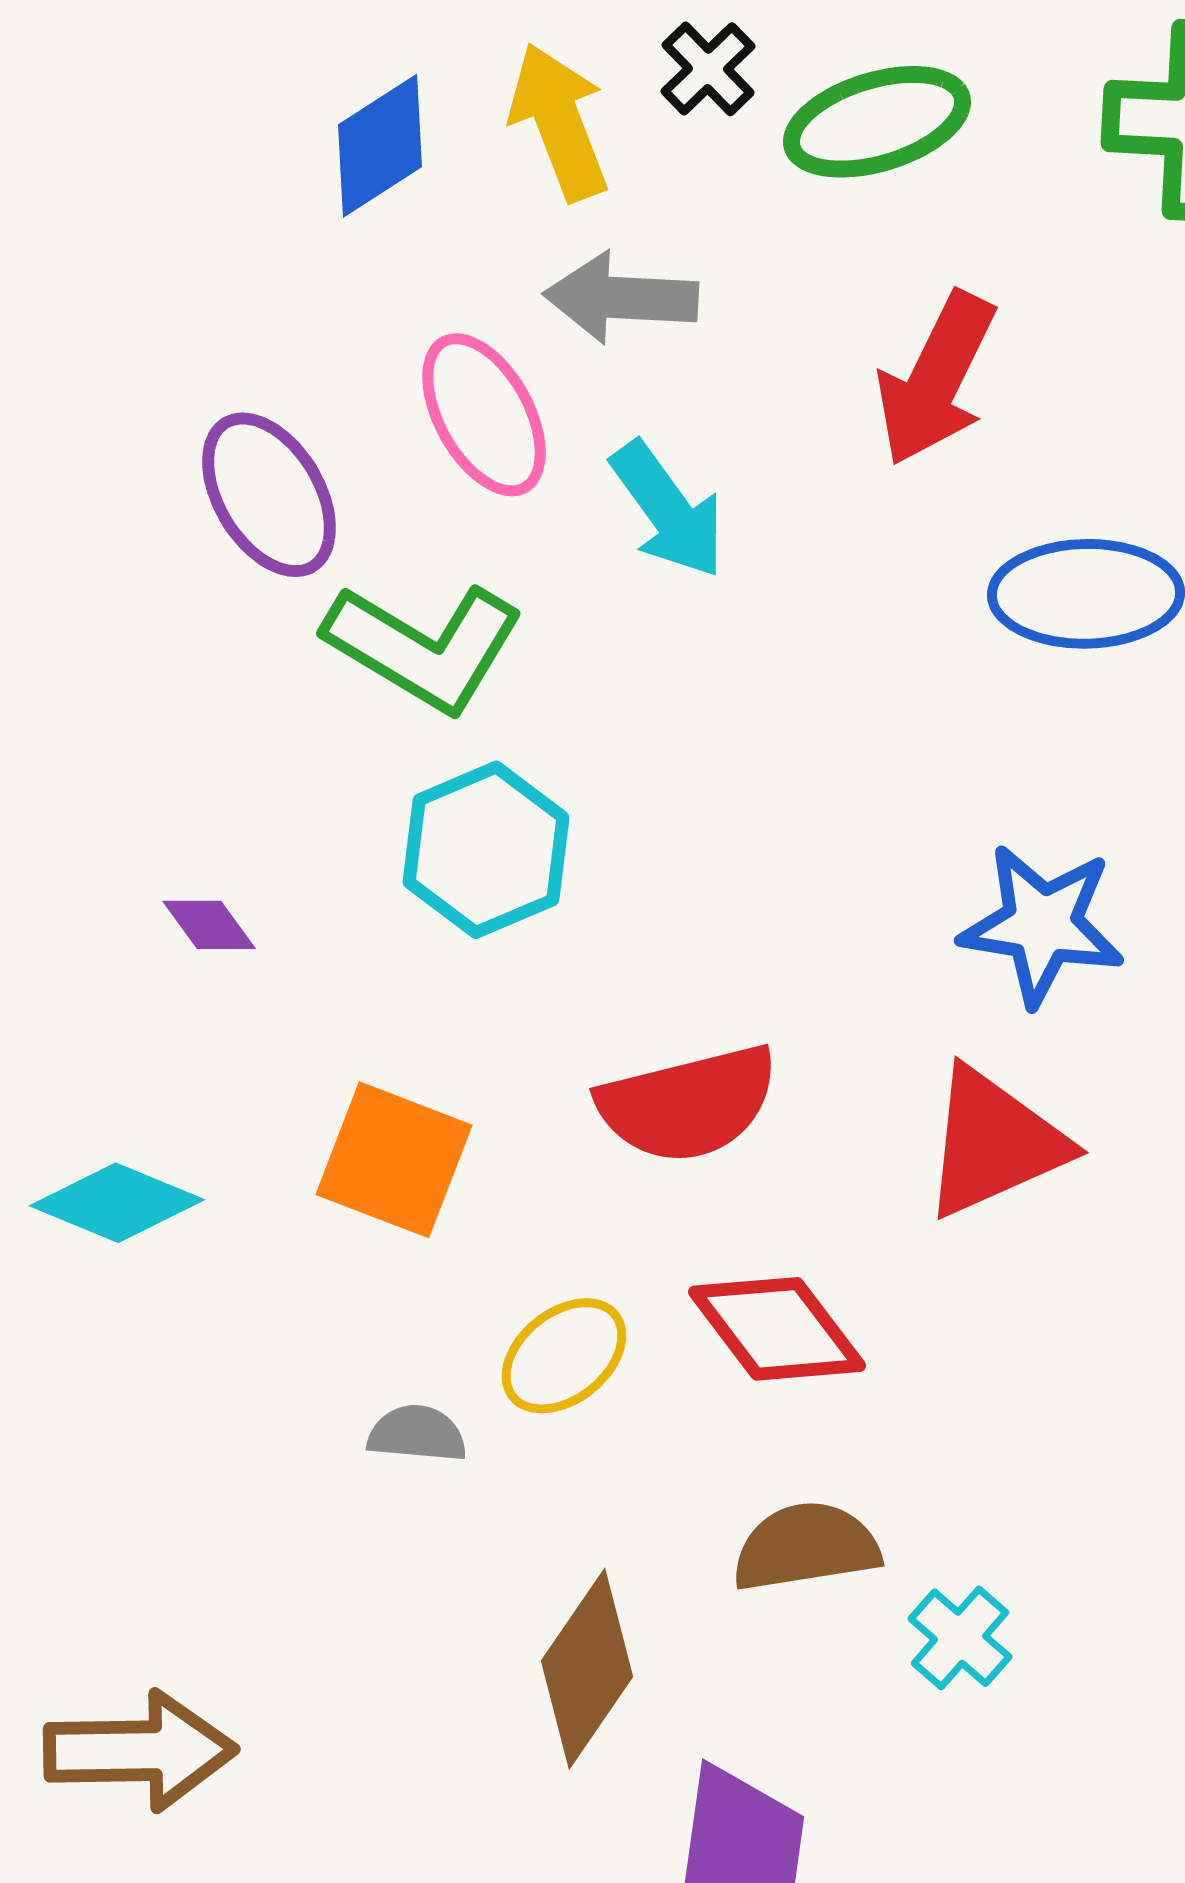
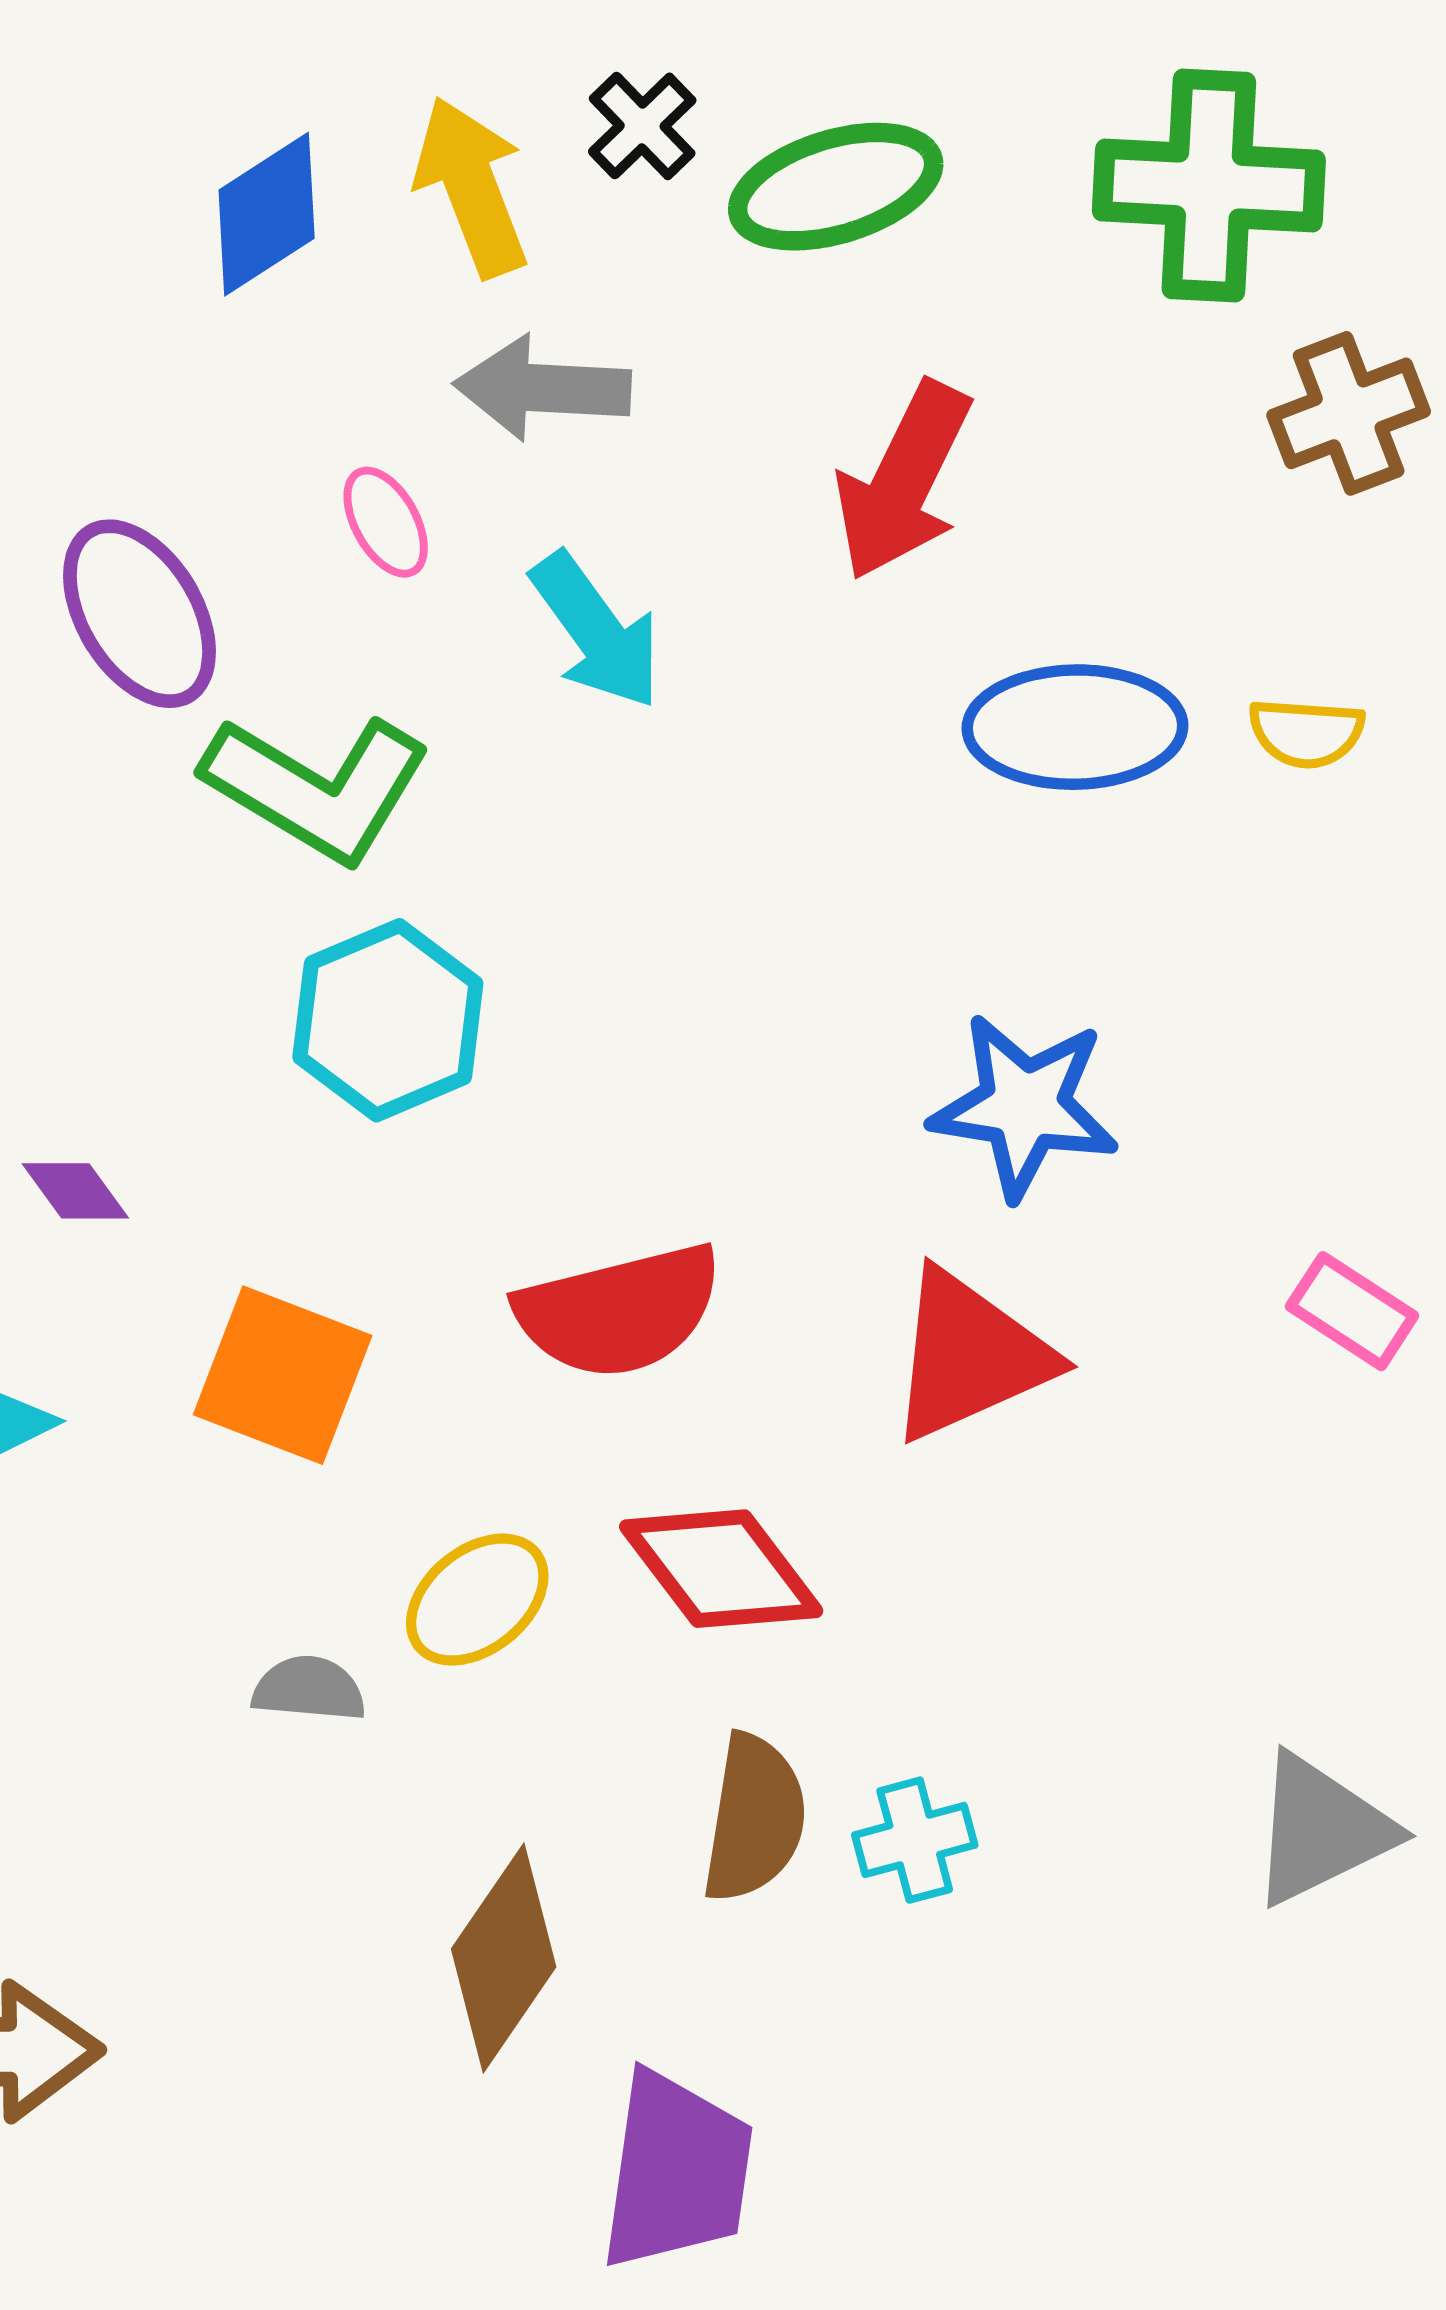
pink ellipse: (484, 415) -> (386, 522), size x0.6
purple diamond: (209, 925) -> (75, 1191), moved
brown semicircle: (806, 1547) -> (754, 1818), turned 108
cyan cross: (960, 1638) -> (915, 1840), moved, turned 34

